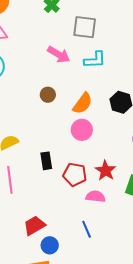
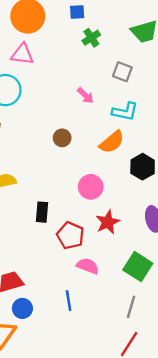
gray square: (85, 27) -> (122, 72), size x0.7
pink arrow: (59, 55) -> (85, 96), size x0.7
orange semicircle: (83, 103) -> (112, 142), moved
red star: (106, 171) -> (108, 222), moved

